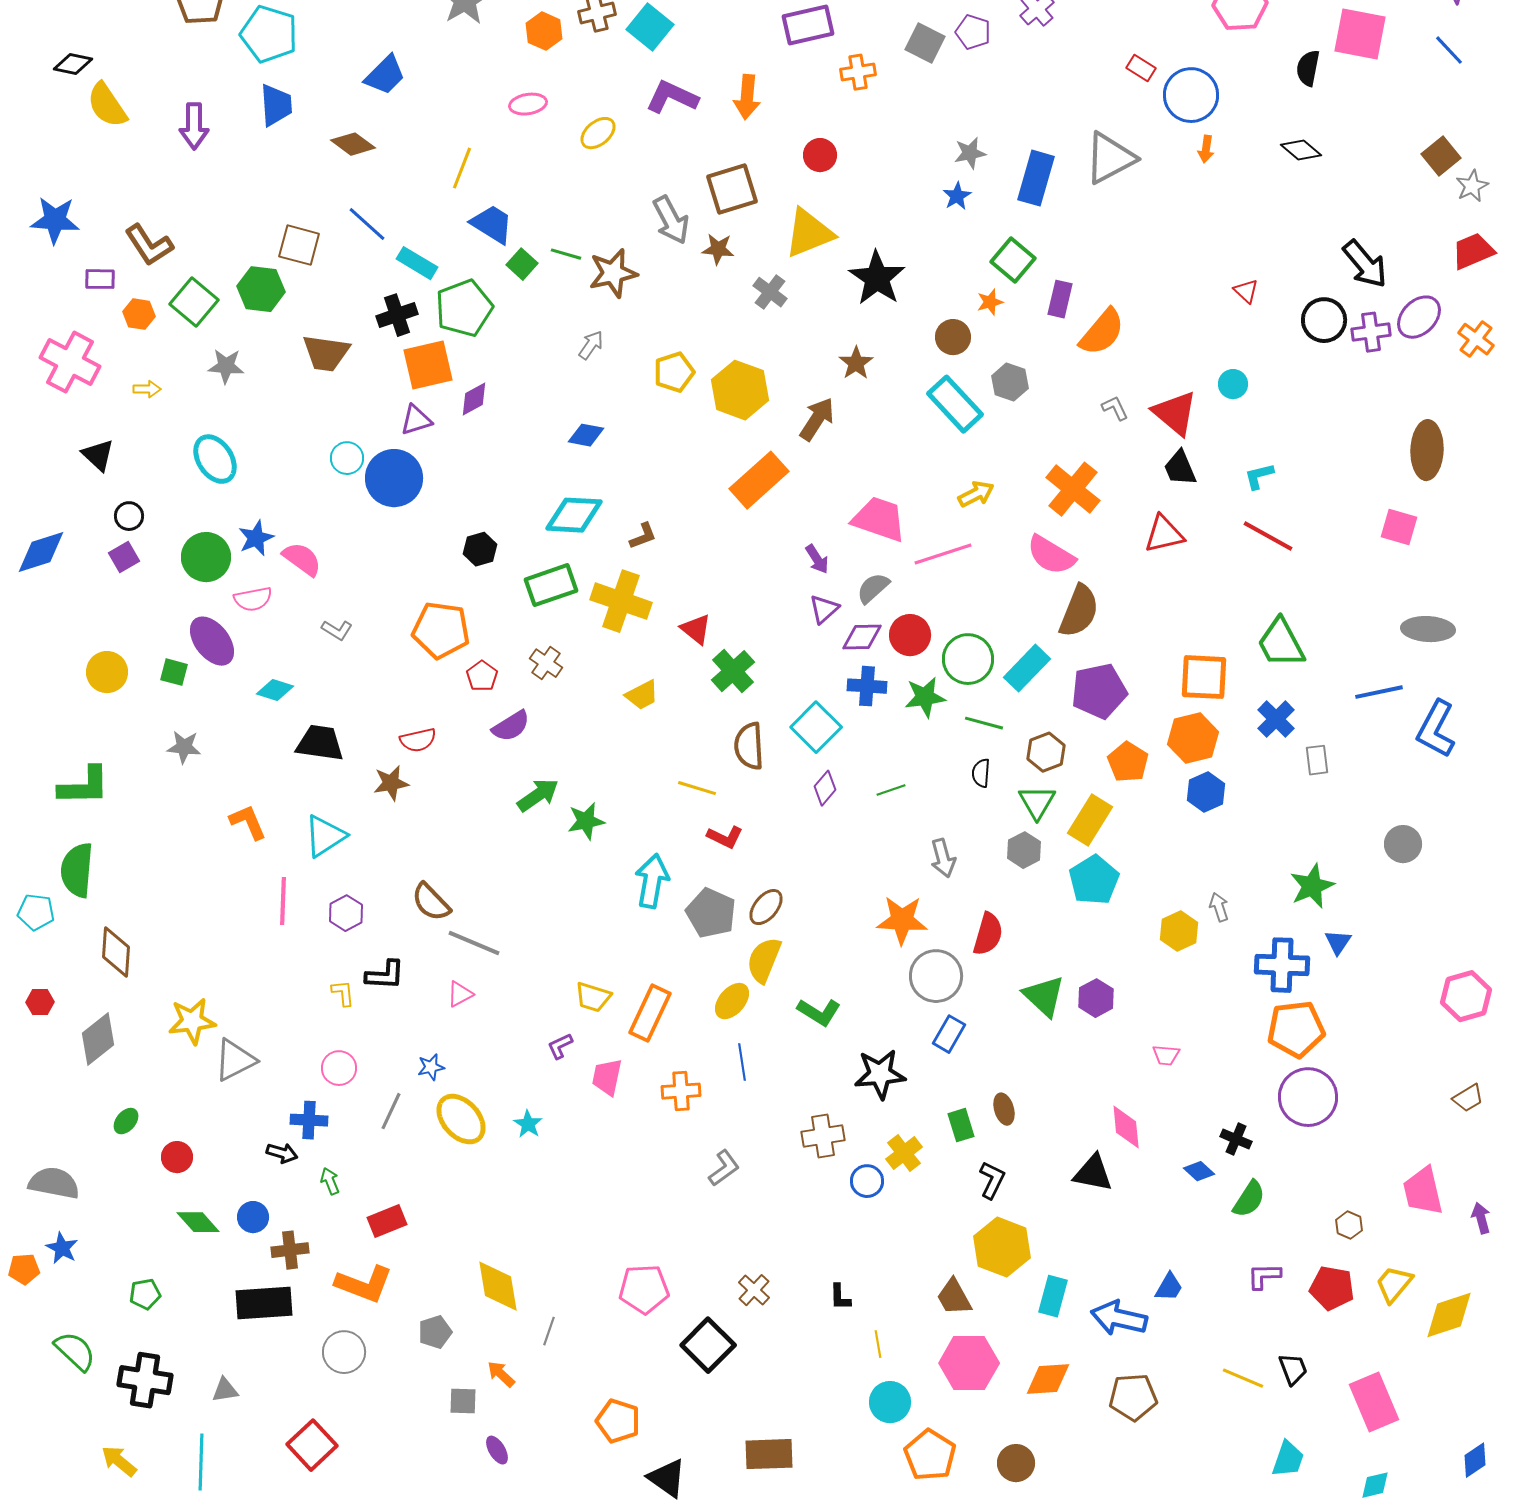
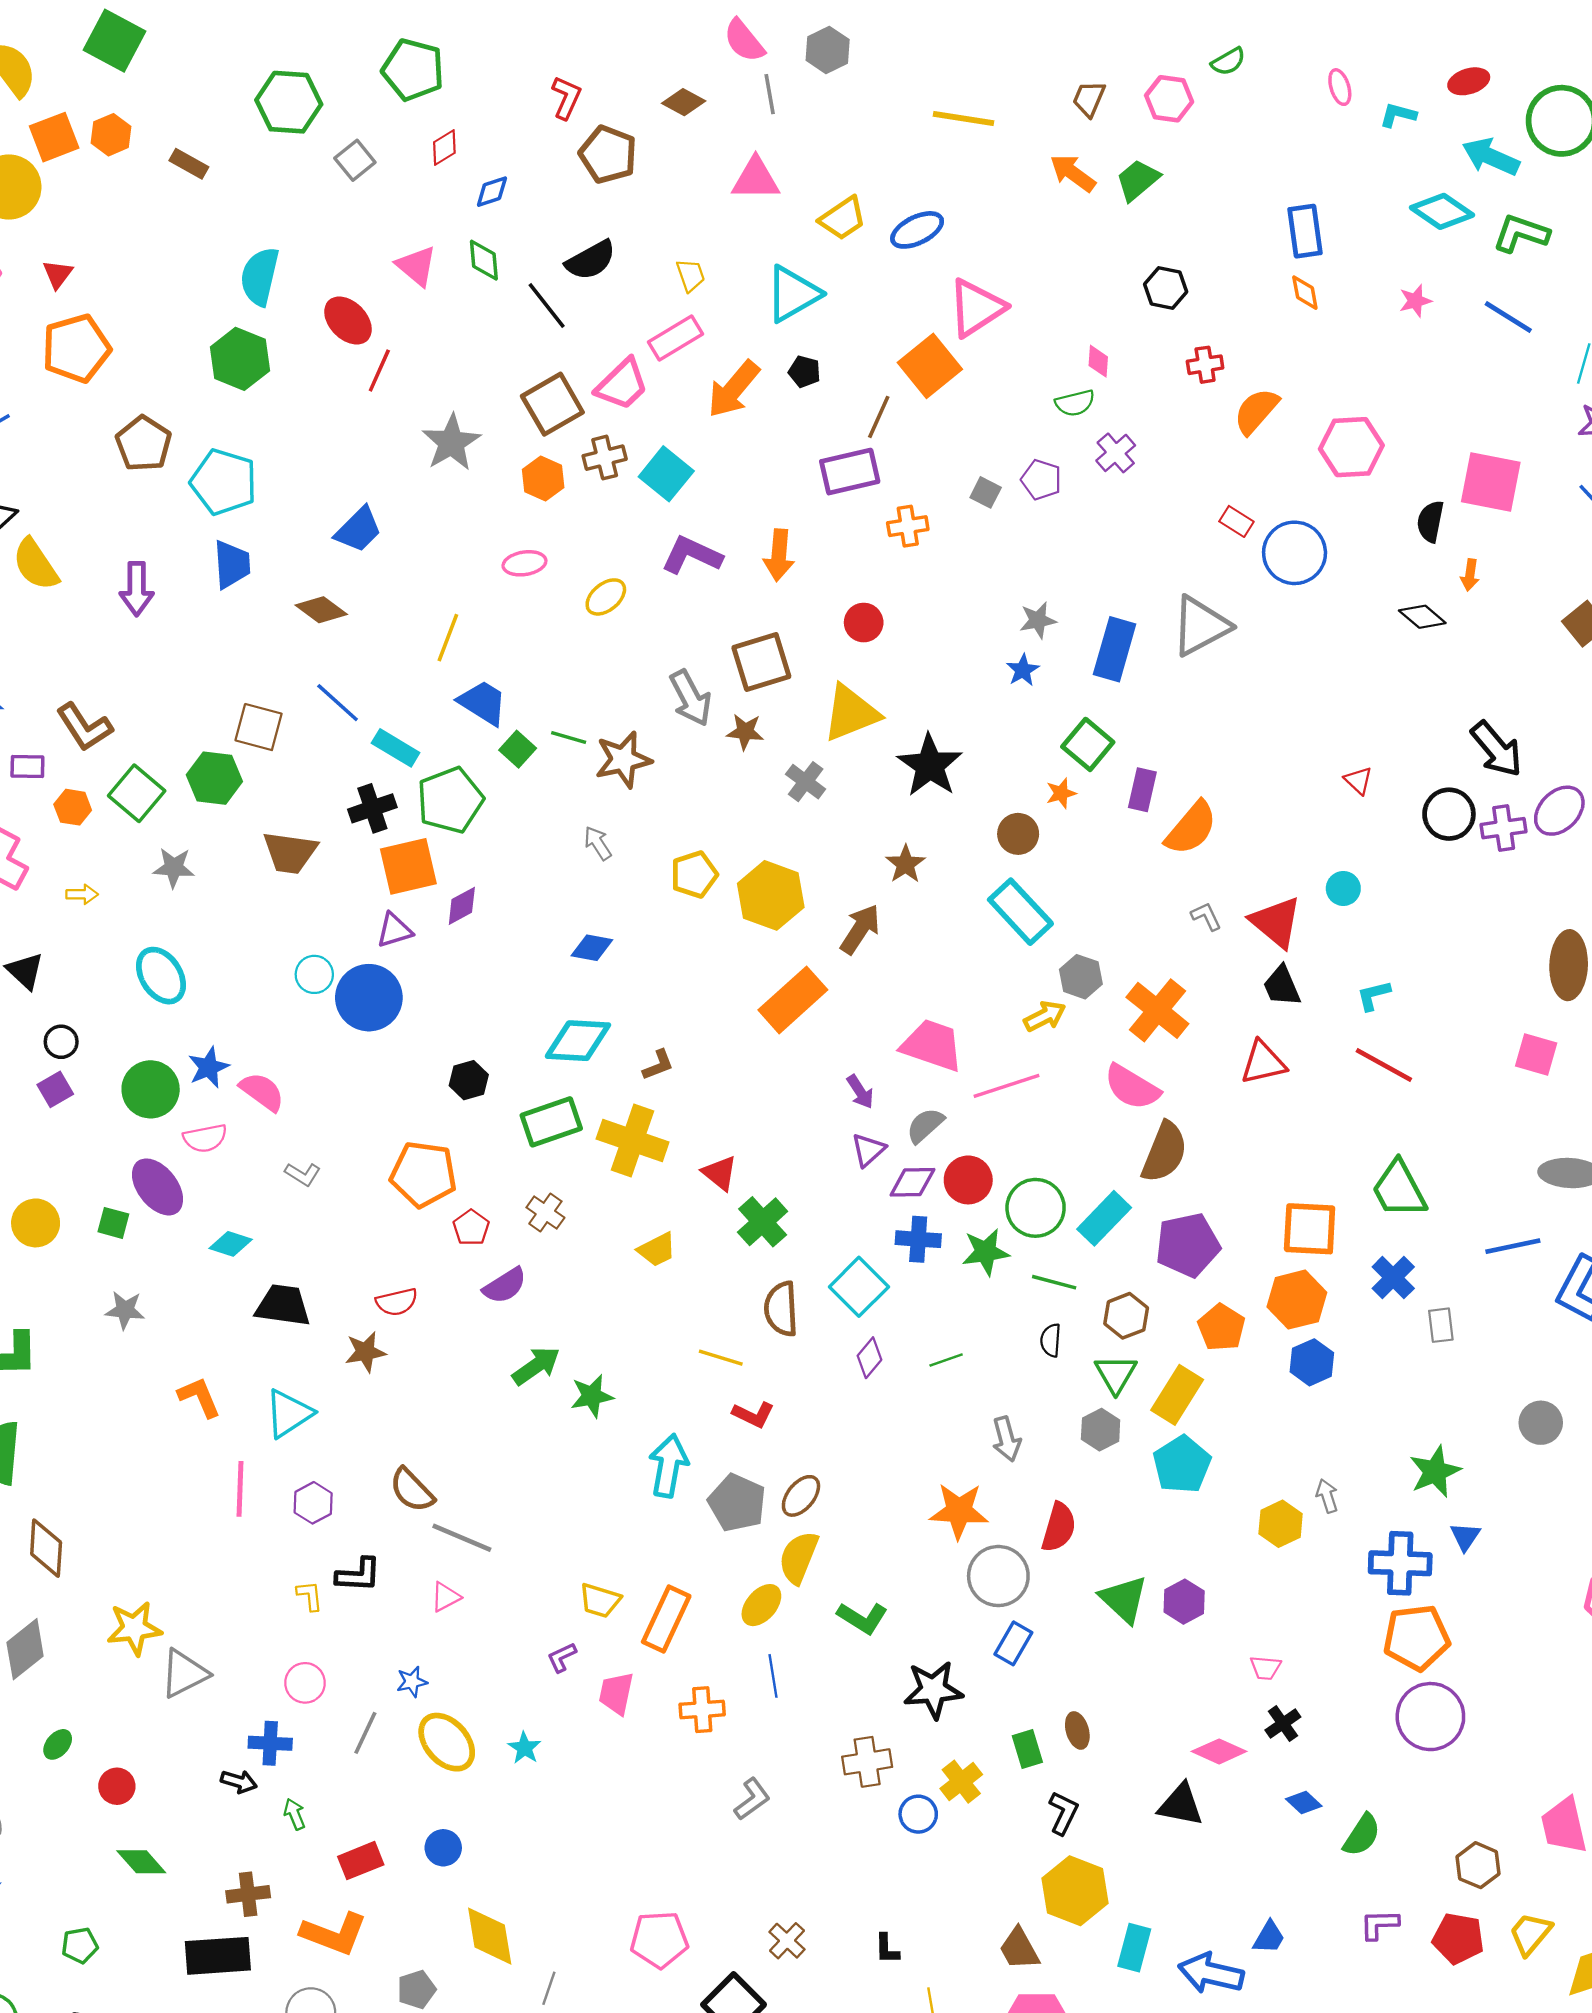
gray square: (925, 43) -> (986, 492), size x0.7
orange arrow: (1206, 149) -> (1470, 575), moved
gray arrow: (591, 345) -> (598, 843), turned -68
gray hexagon: (1010, 382) -> (1081, 977), moved
pink diamond: (1126, 1127) -> (1219, 1751), turned -60
black cross: (1236, 1139) -> (1283, 1724), moved, turned 32
blue circle: (253, 1217) -> (443, 1848), moved
brown hexagon: (1349, 1225) -> (1478, 1865), size x1.4

